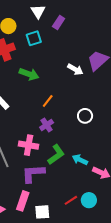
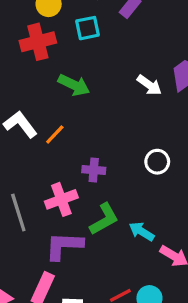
orange line: (48, 101) -> (55, 135), moved
purple cross: (47, 125) -> (94, 170), turned 32
pink cross: (29, 145) -> (61, 199), turned -36

